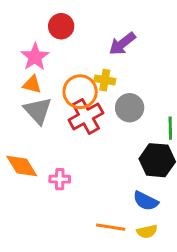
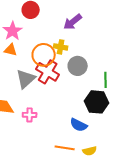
gray triangle: (38, 111) -> (26, 79), moved, turned 30
red cross: (86, 116) -> (48, 72), turned -30
blue semicircle: (146, 201) -> (79, 125), moved

